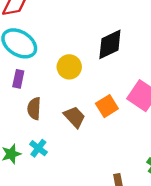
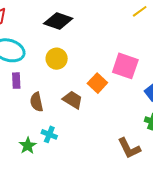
black diamond: (110, 44) -> (58, 21), moved, turned 60

